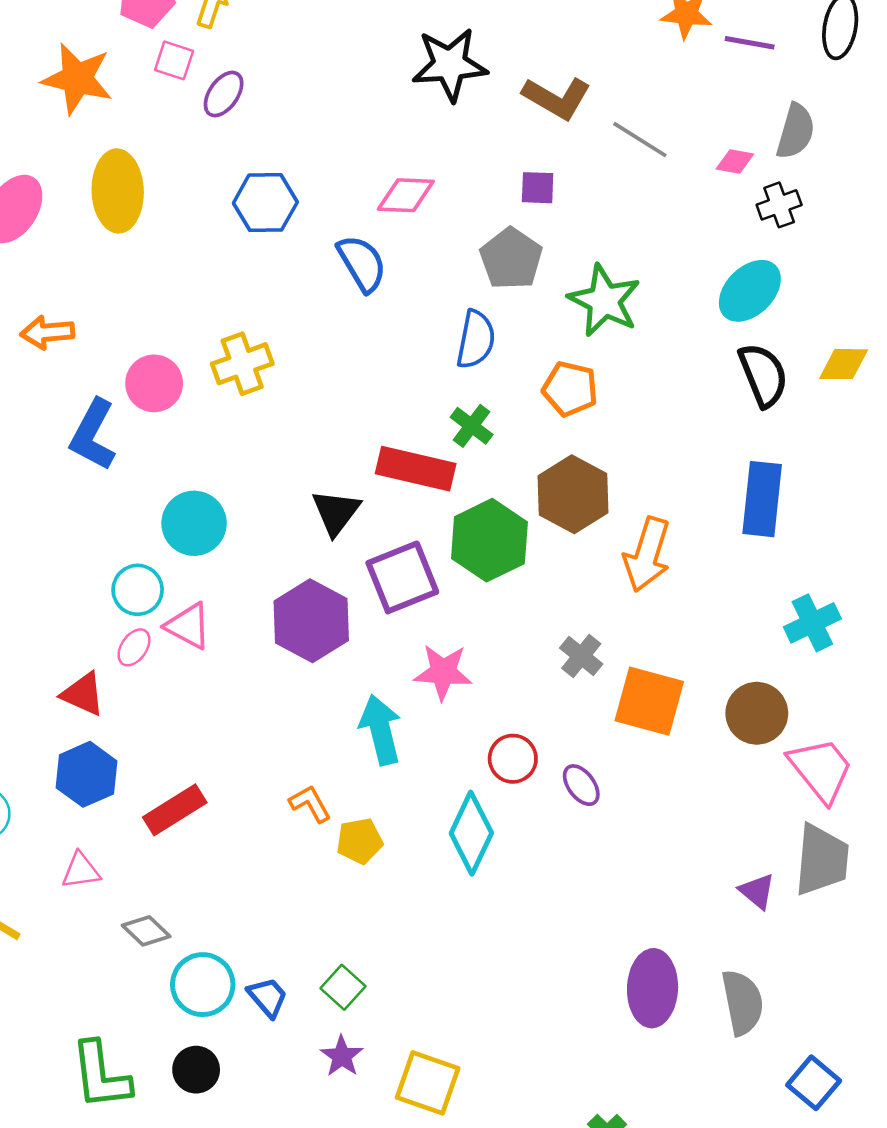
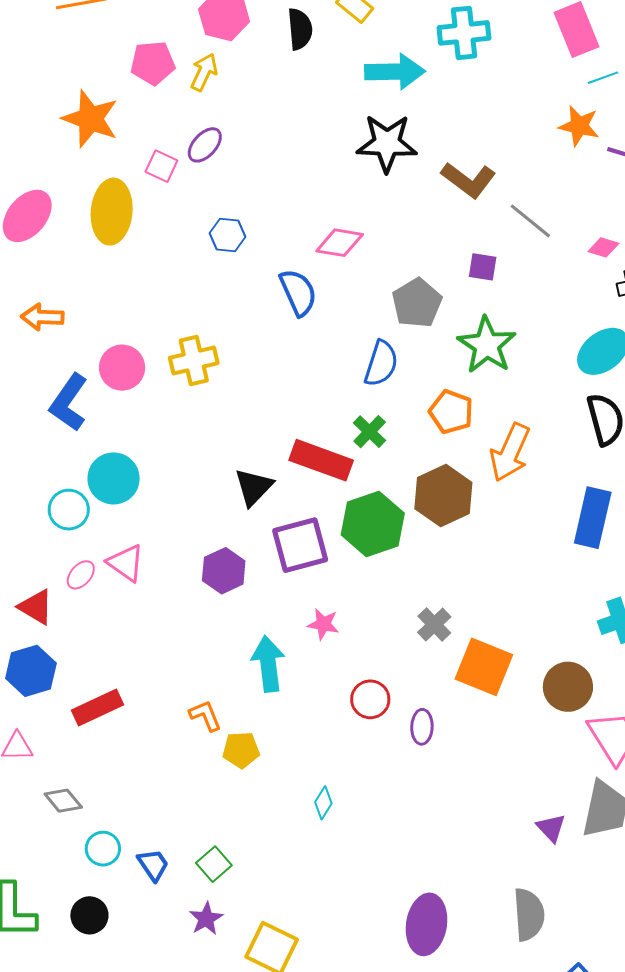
pink square: (174, 60) -> (161, 166), moved
purple square: (538, 188) -> (483, 267), moved
blue hexagon: (265, 203) -> (228, 235), size x0.7
cyan circle: (194, 523) -> (114, 478), moved
orange arrow: (647, 555) -> (510, 452), moved
cyan circle: (138, 590) -> (69, 510), moved
purple hexagon: (311, 621) -> (224, 571), size x0.7
pink star: (443, 672) -> (323, 624), size x0.7
purple ellipse: (581, 785) -> (422, 727), turned 32
cyan diamond: (471, 833) -> (323, 803), moved, size x0.5
cyan circle: (203, 985) -> (103, 849), size x0.7
purple ellipse: (653, 988) -> (426, 924), moved

